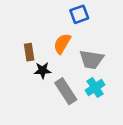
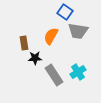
blue square: (79, 14) -> (65, 12), turned -35
gray trapezoid: (91, 59) -> (78, 31), moved

